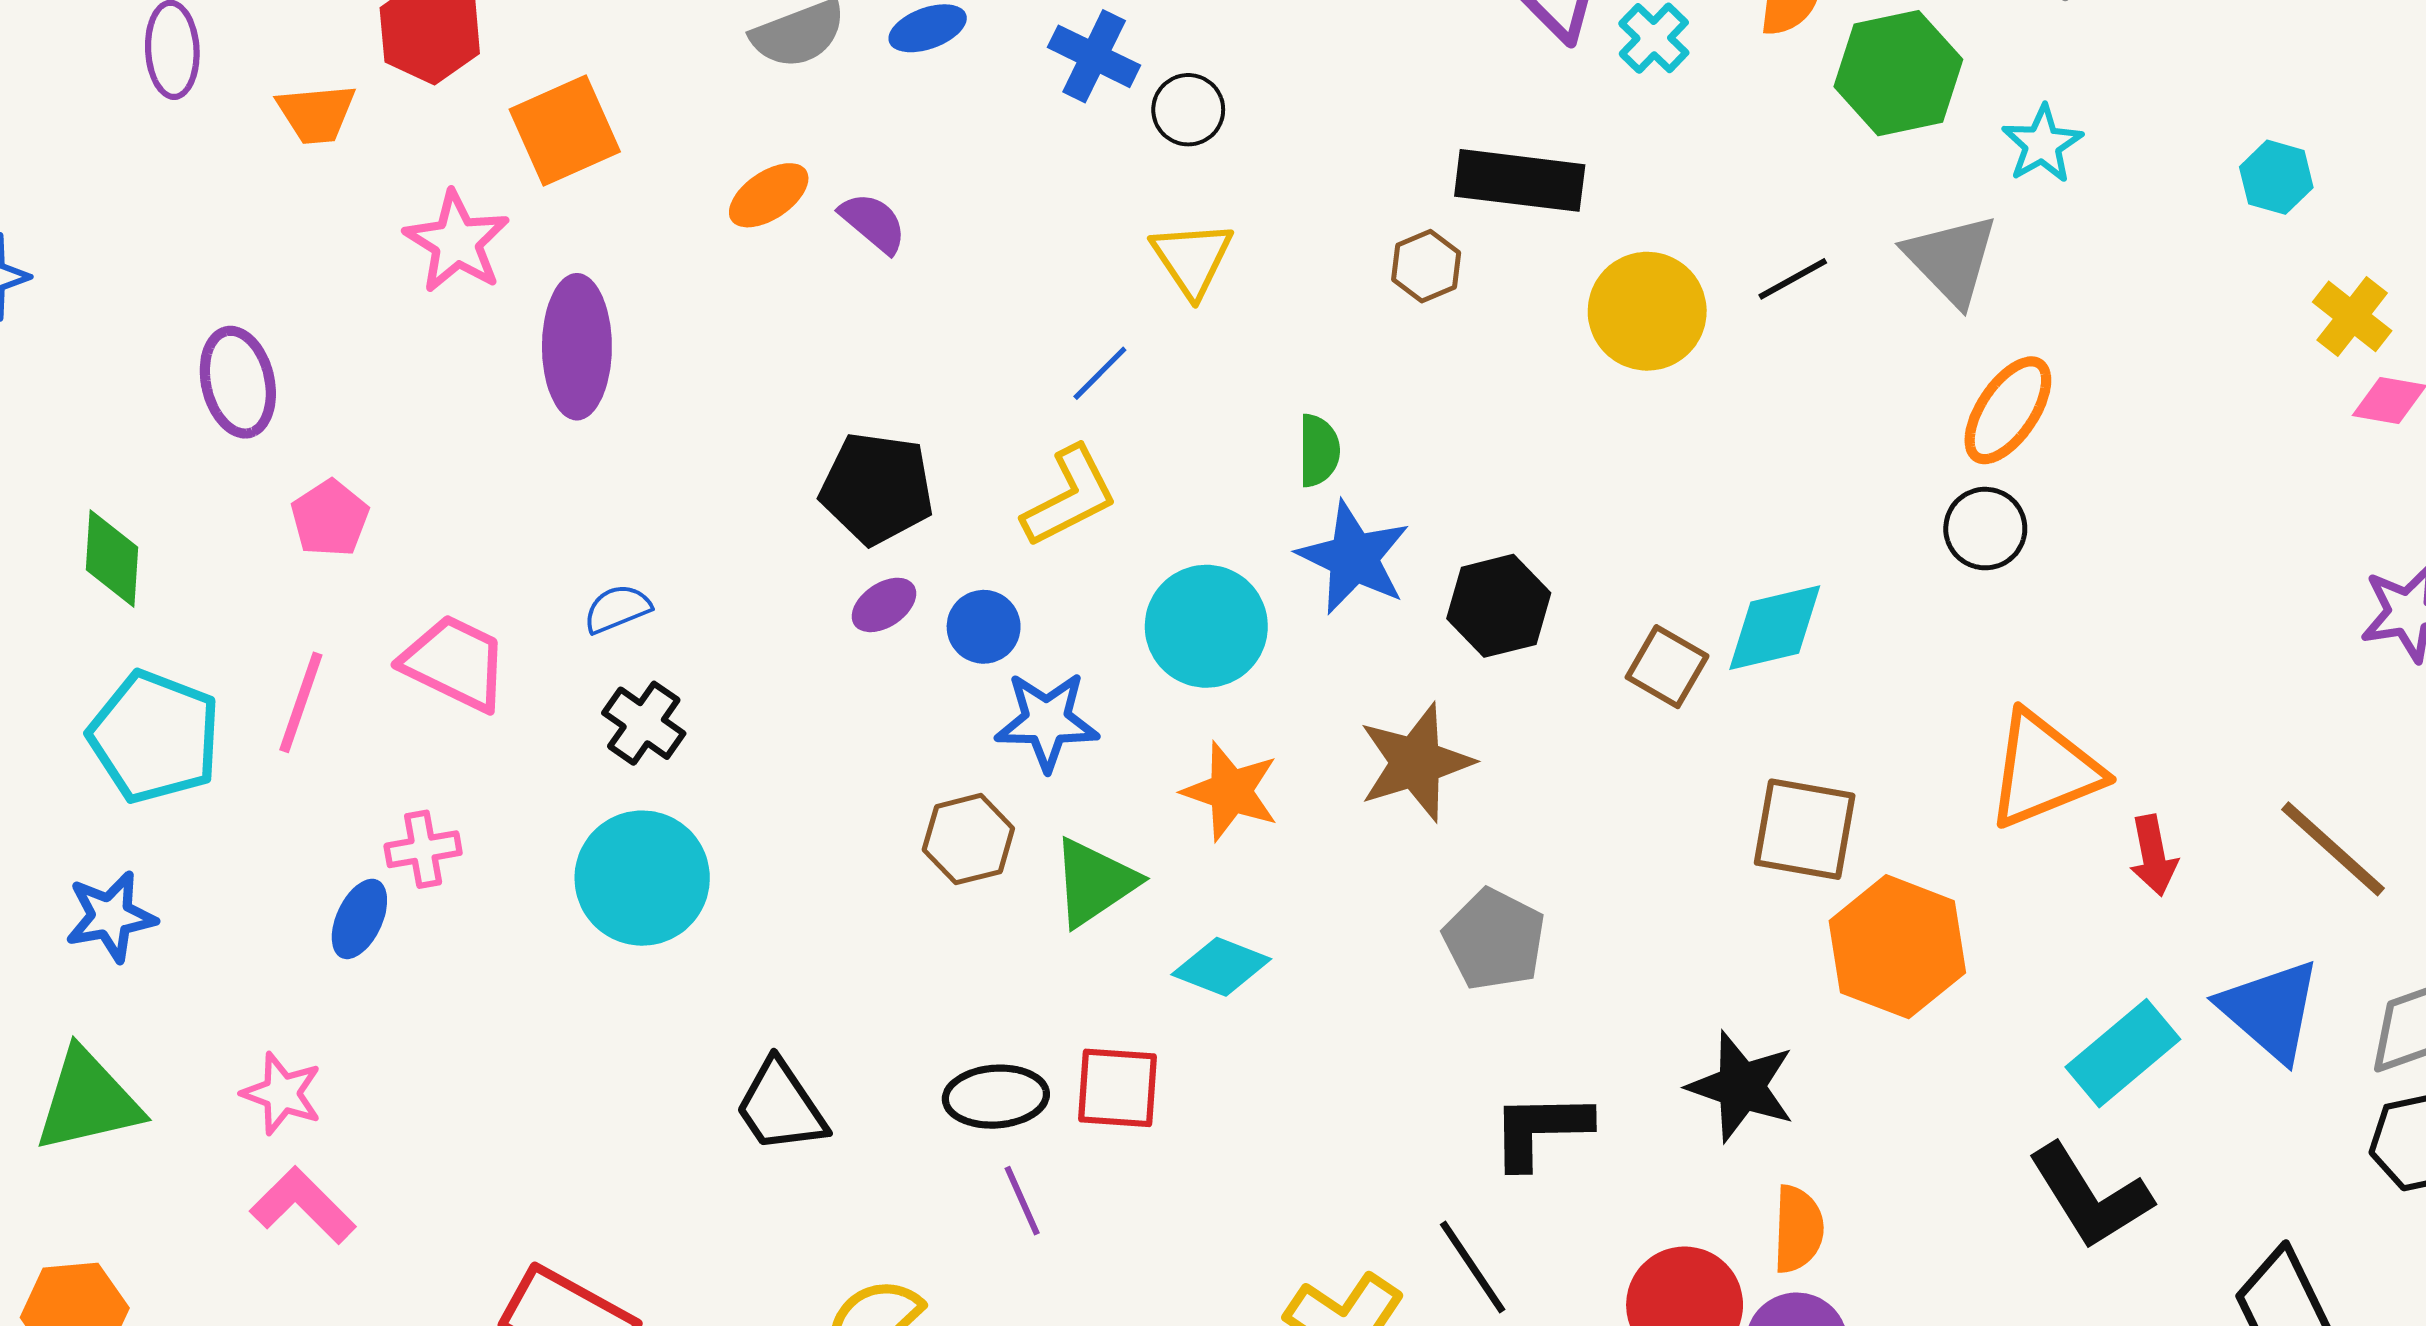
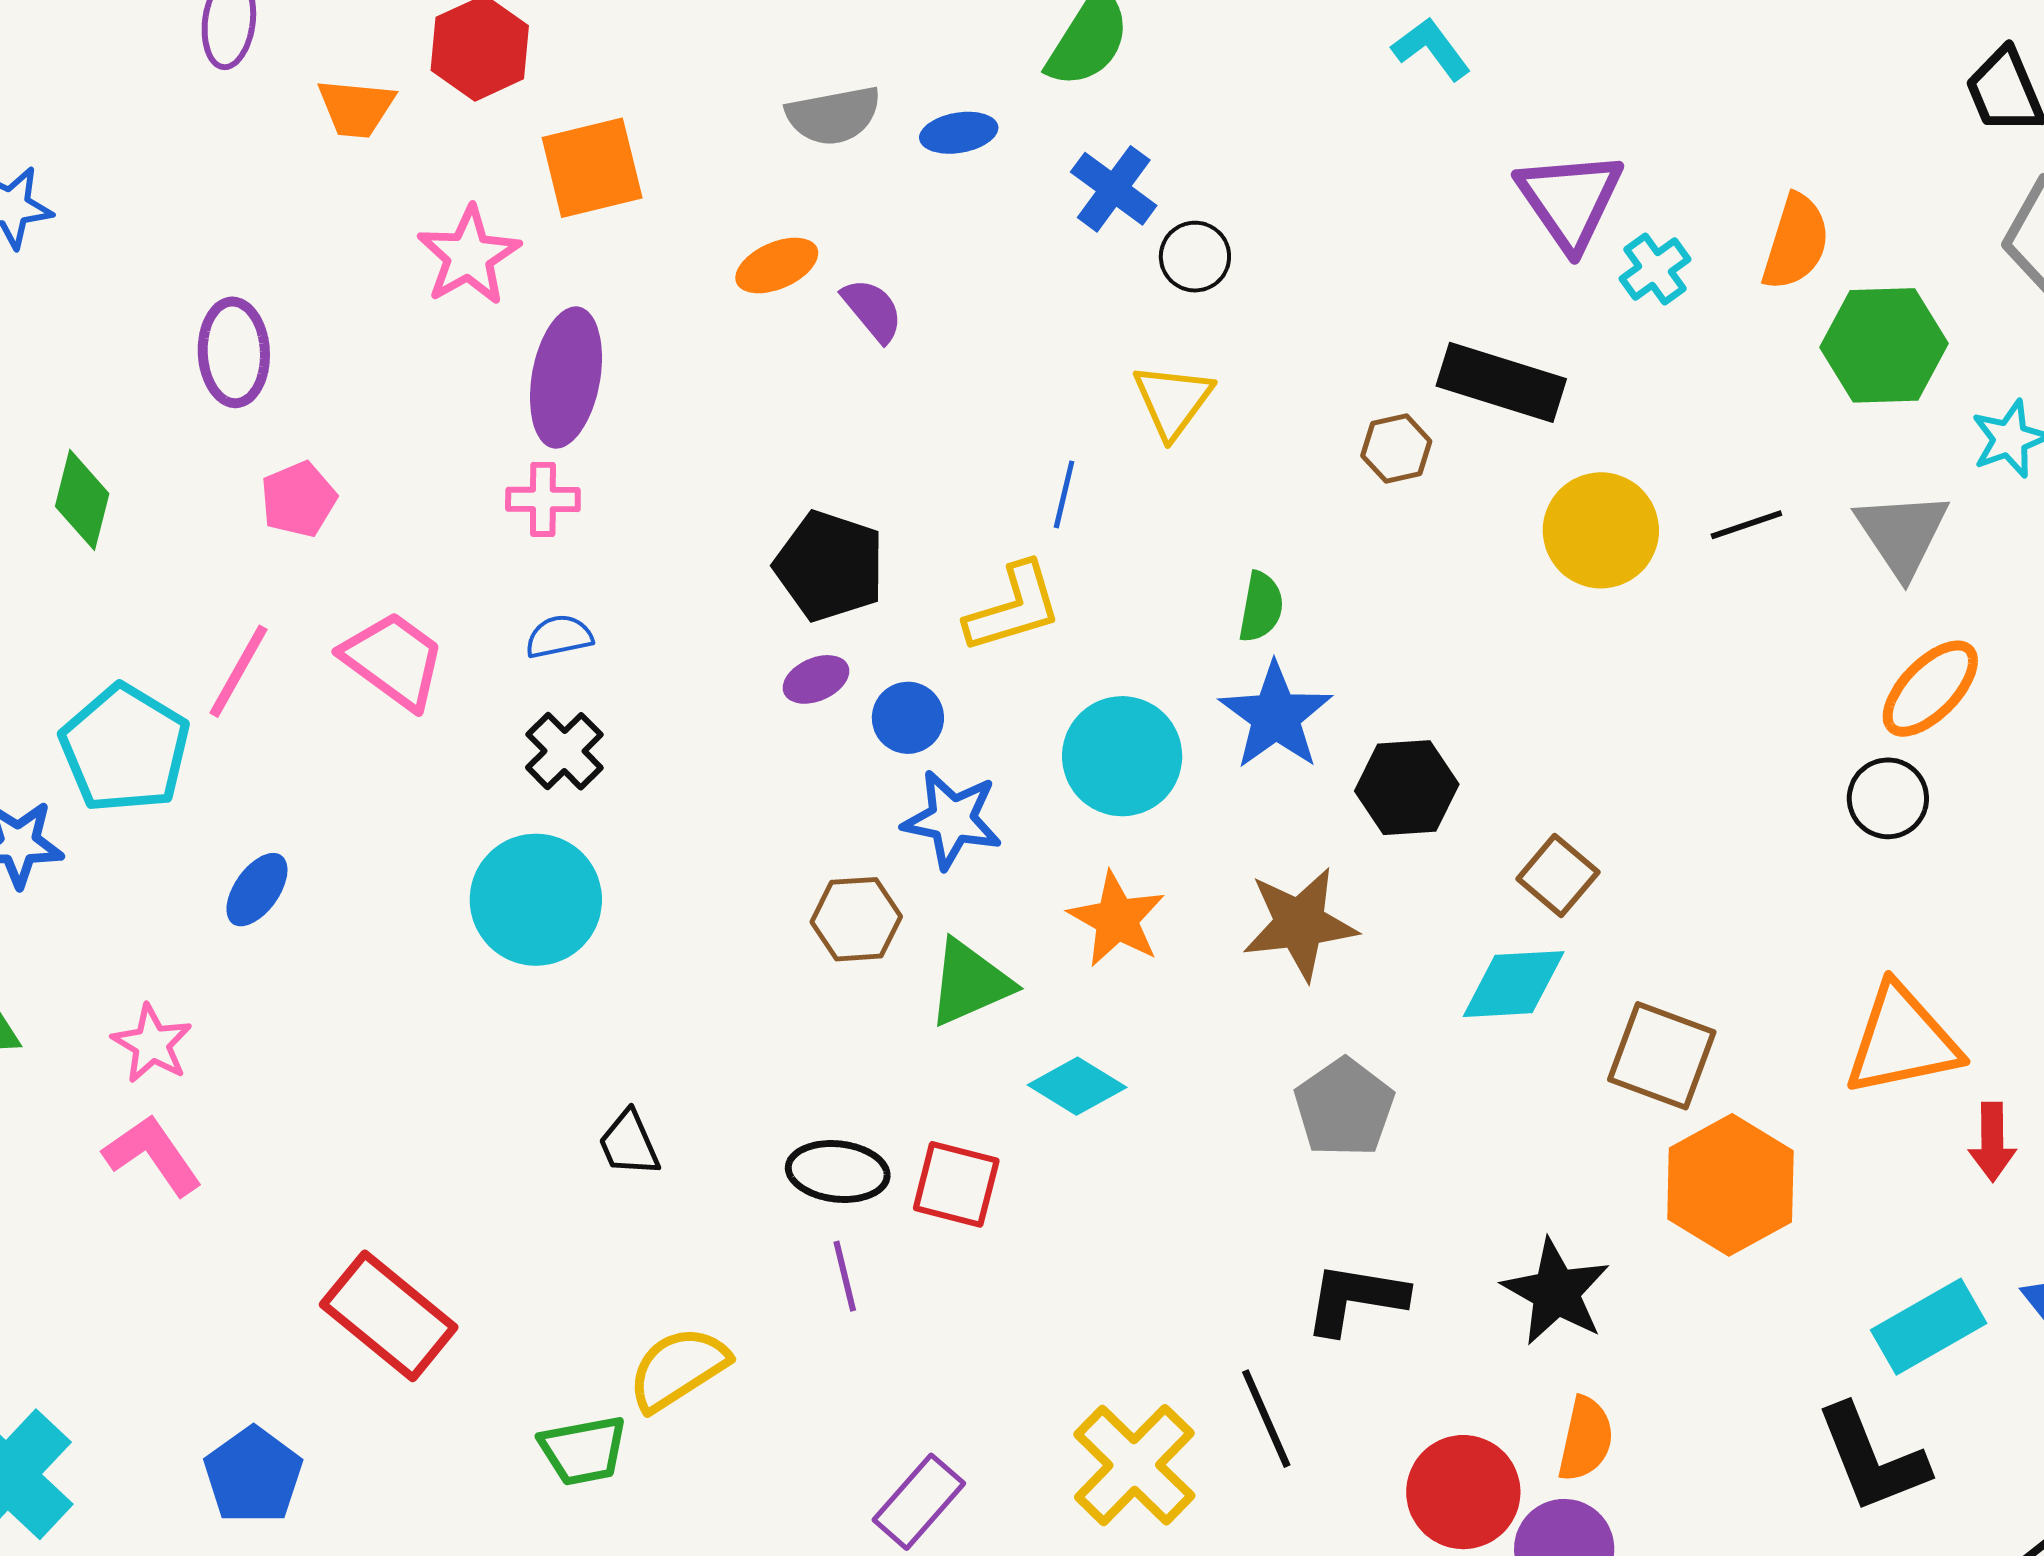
blue line: (1100, 373) -> (1064, 494), turned -42
cyan diamond: (1775, 628) -> (1514, 984), moved
cyan pentagon: (155, 737) -> (125, 749), moved
pink cross: (423, 849) -> (543, 499), moved
black trapezoid: (781, 1107) -> (629, 1143), size x0.7

